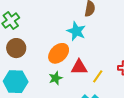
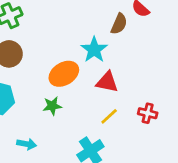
red triangle: (79, 67) -> (107, 82), moved

